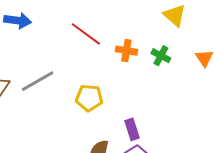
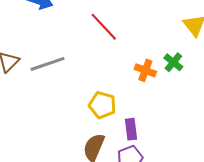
orange cross: (126, 51) -> (145, 70), moved
yellow pentagon: (89, 98) -> (102, 105), moved

